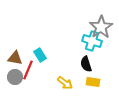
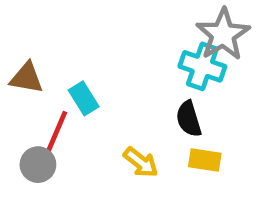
brown triangle: (15, 58) -> (27, 78), moved
gray circle: (15, 77) -> (38, 165), moved

